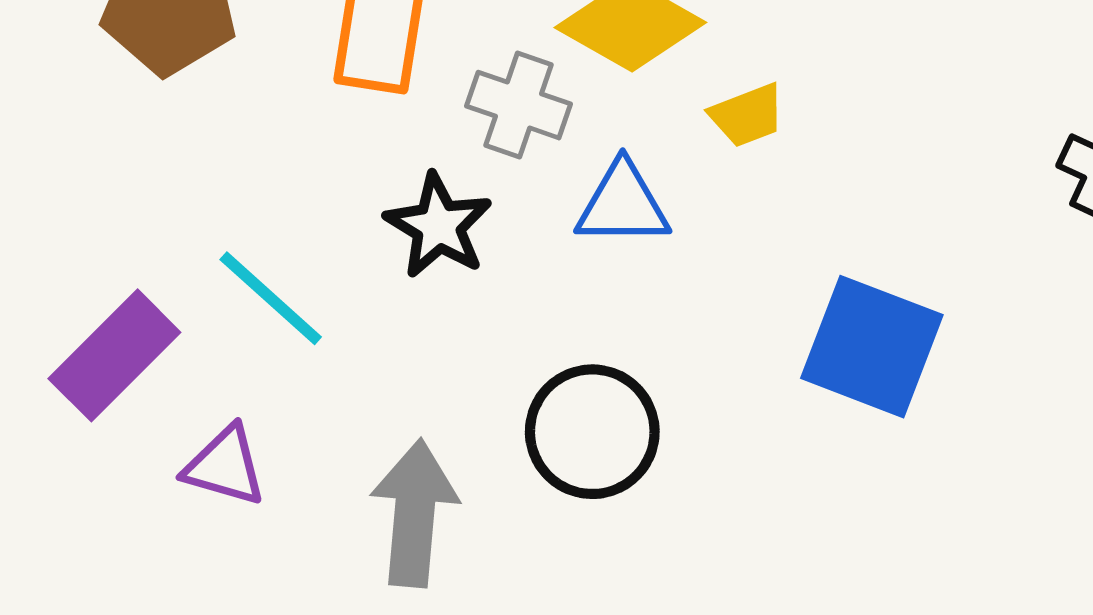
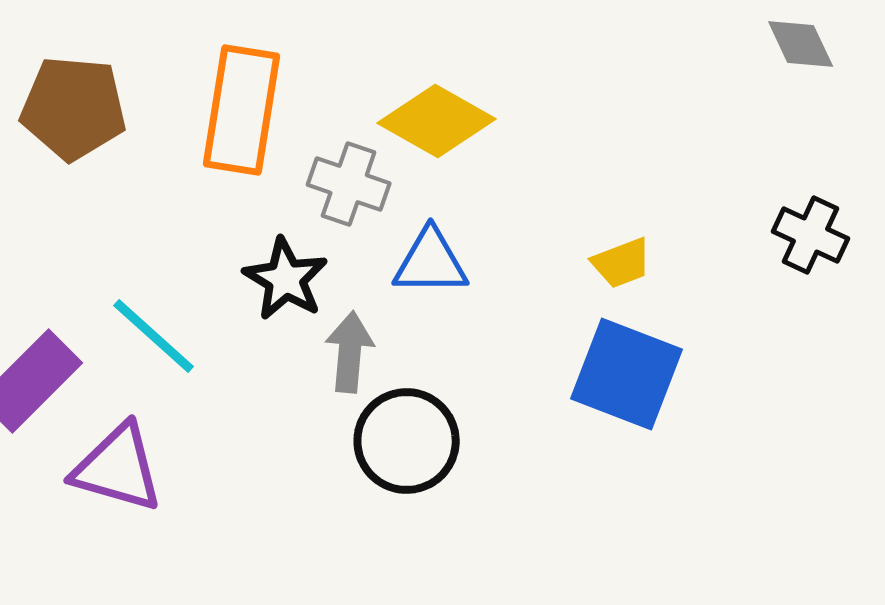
yellow trapezoid: (747, 115) -> (622, 263), moved
purple triangle: (225, 466) -> (118, 468), size x1.4
gray arrow: (414, 513) -> (350, 352), moved, size x0.7

